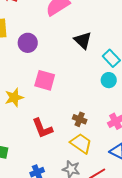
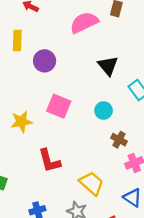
cyan circle: (109, 80) -> (104, 111), moved
brown cross: (80, 119) -> (119, 140), moved

